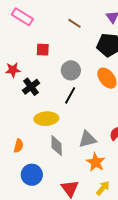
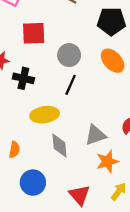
red square: (43, 50) -> (34, 33), size x1.5
black cross: (31, 87) -> (23, 78), turned -36
orange star: (96, 162) -> (107, 161), turned 30

